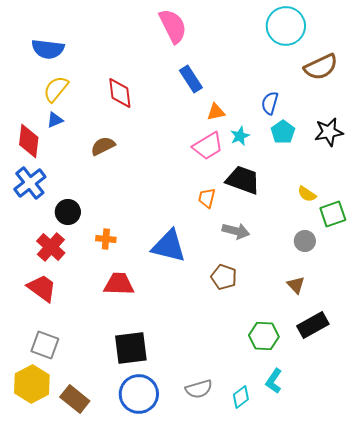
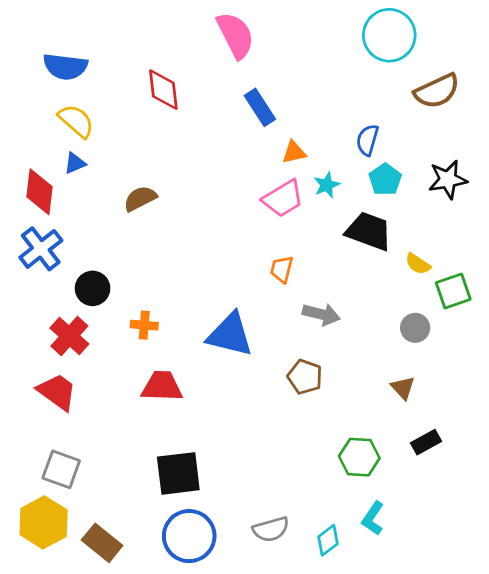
yellow semicircle: (56, 89) -> (76, 121), turned 92
red diamond: (120, 93) -> (163, 90), moved
black trapezoid: (243, 180) -> (369, 231), moved
black rectangle: (313, 325) -> (426, 442), size x0.7

